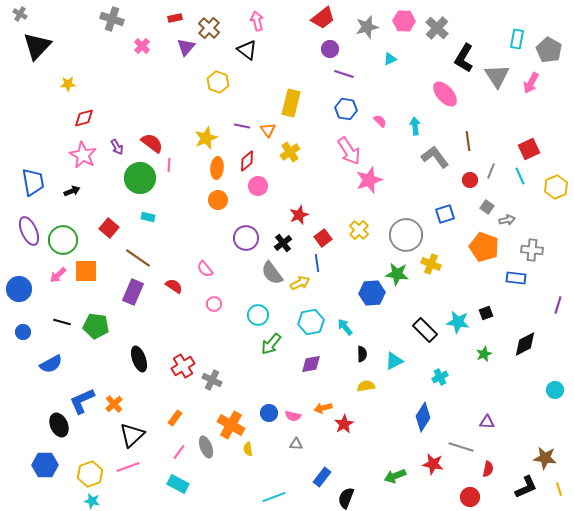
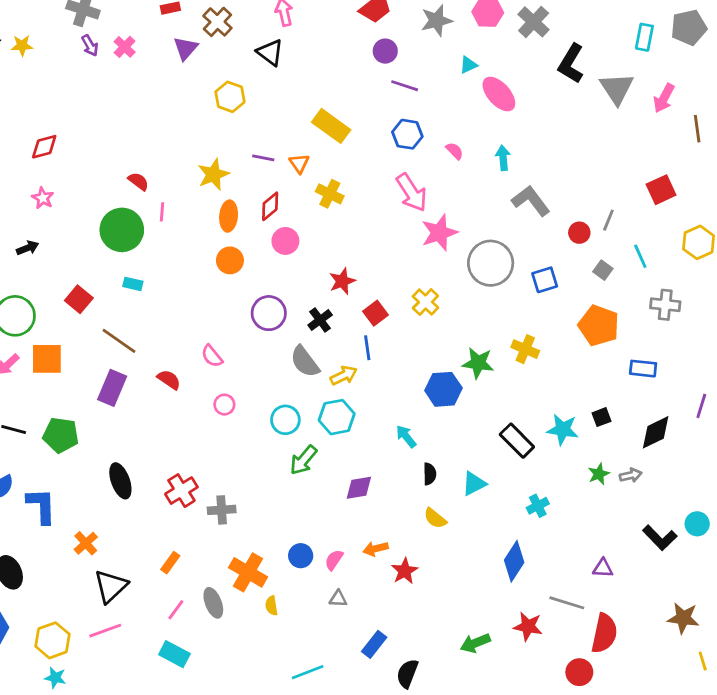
gray pentagon: (549, 50) -> (689, 27), moved, turned 30
yellow star: (68, 84) -> (22, 46), moved
pink ellipse: (445, 94) -> (499, 94), moved
yellow rectangle: (291, 103) -> (331, 126), turned -68
brown line: (468, 141) -> (697, 129), moved
red semicircle: (152, 143) -> (138, 181), size x0.7
purple arrow: (117, 147) -> (90, 46), moved
yellow cross: (290, 152) -> (330, 194), turned -30
pink star: (83, 155) -> (43, 198), size x0.6
cyan line: (520, 176) -> (640, 256), moved
gray arrow: (507, 220) -> (631, 475), moved
gray circle: (406, 235) -> (491, 263), moved
gray cross: (532, 250) -> (665, 305), moved
cyan hexagon: (311, 322) -> (337, 417), moved
black diamond: (525, 344) -> (656, 432), moved
gray cross: (212, 380) -> (222, 510), turned -30
yellow semicircle: (366, 386) -> (435, 518), turned -132
blue L-shape: (82, 401) -> (41, 506), moved, turned 112
pink semicircle: (293, 416) -> (334, 560), turned 112
red semicircle: (488, 469) -> (604, 633), size x1.8
black L-shape: (526, 487) -> (660, 538), moved, turned 70

